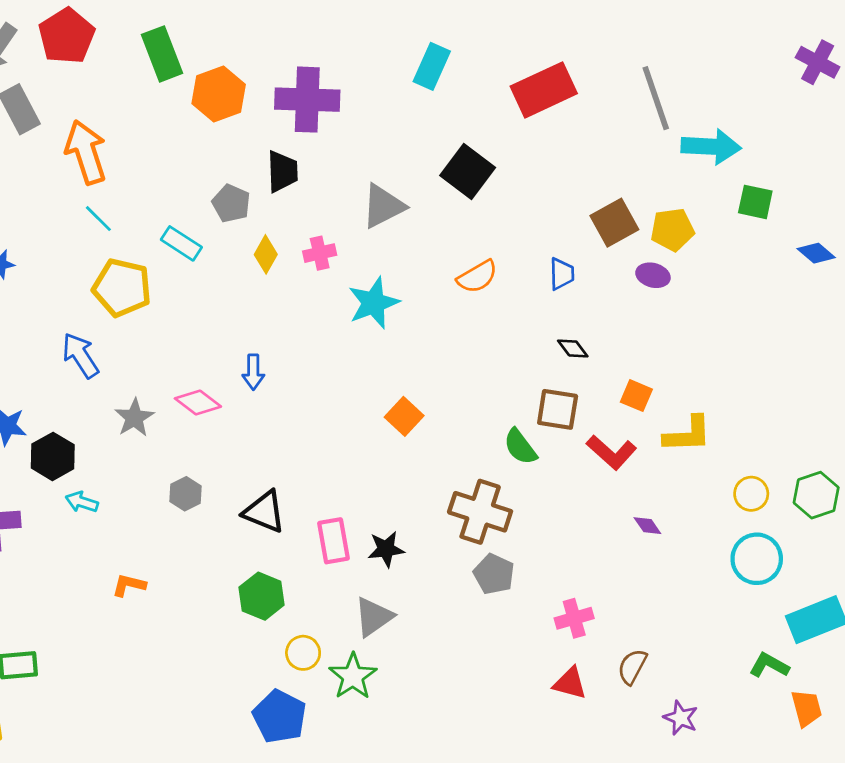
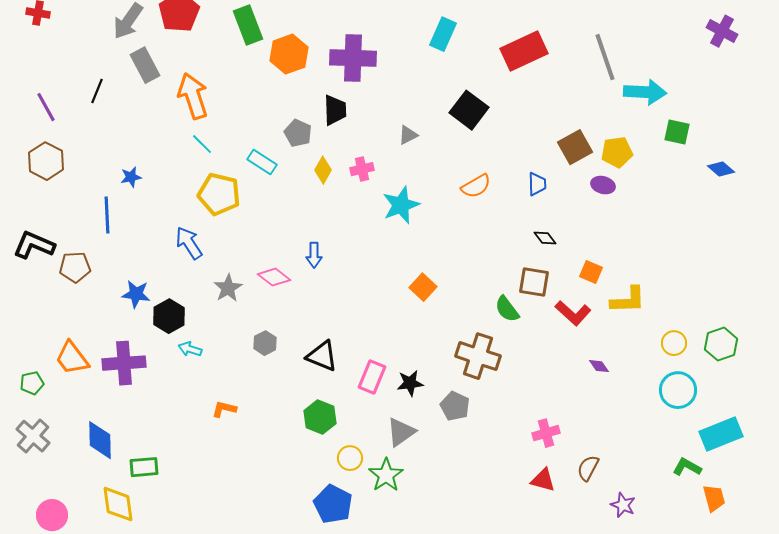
gray triangle: (383, 206) -> (408, 135), size x0.6
pink rectangle: (333, 541) -> (372, 377), turned 32
gray pentagon: (494, 574) -> (455, 406), moved

